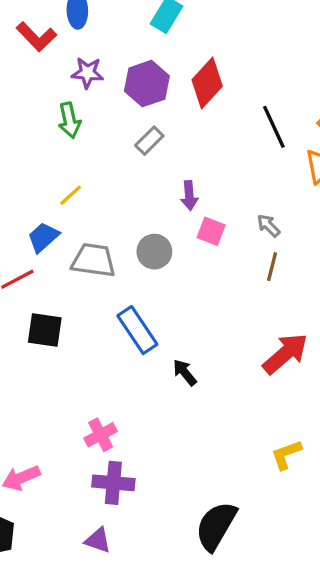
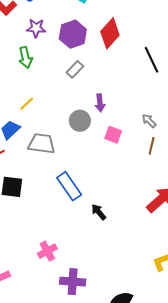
pink square: (211, 231) -> (113, 135), moved
gray circle: (154, 252) -> (80, 121), moved
purple cross: (113, 483) -> (73, 282), moved

